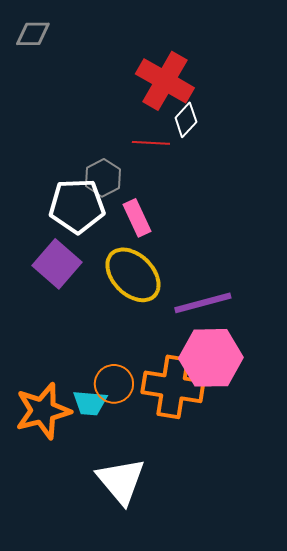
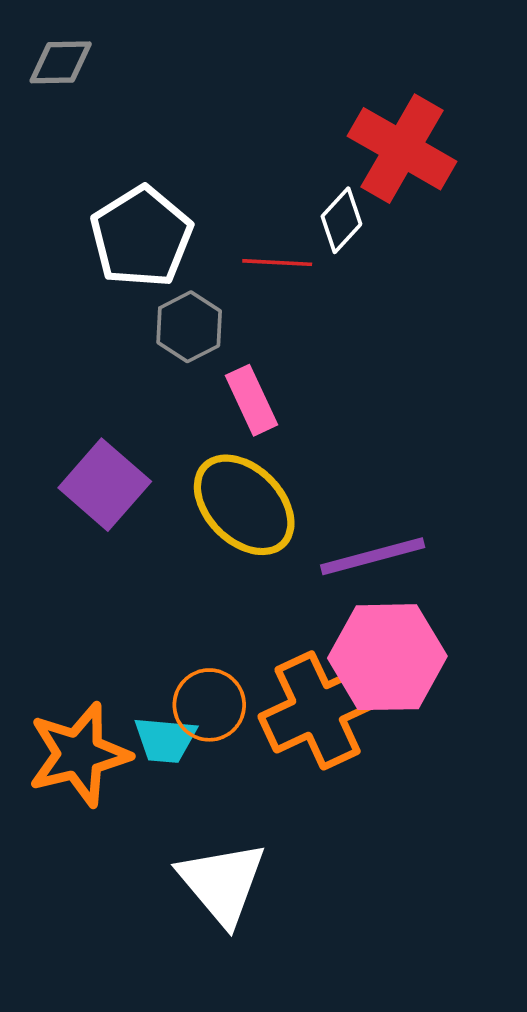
red cross: (165, 81) -> (402, 149), moved
white pentagon: (77, 206) -> (141, 237), moved, turned -30
orange cross: (173, 387) -> (318, 710), turned -34

